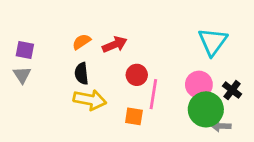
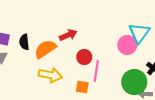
orange semicircle: (81, 42) -> (45, 49), moved, size x1.6
black semicircle: (81, 73) -> (24, 42), moved
pink circle: (199, 85) -> (127, 45), moved

